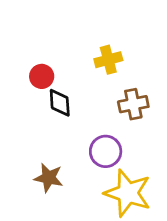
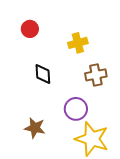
red circle: (42, 76) -> (30, 29), moved

